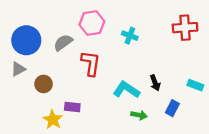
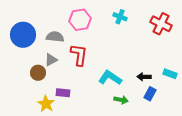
red cross: (185, 28) -> (161, 24), turned 30
cyan cross: (130, 36) -> (120, 17), moved
gray semicircle: (63, 43) -> (55, 37), turned 42
gray triangle: (18, 69) -> (51, 60), moved
black arrow: (155, 83) -> (144, 77), moved, turned 112

